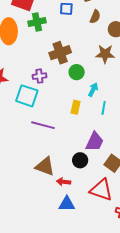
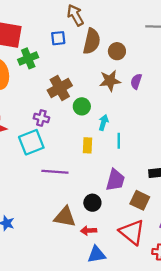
brown semicircle: (95, 17) -> (92, 41), size x1.6
purple cross: (39, 76) -> (41, 118), turned 32
cyan square: (27, 96) -> (31, 142), turned -30
black circle: (80, 160) -> (92, 203), moved
red triangle: (101, 190) -> (132, 232), turned 30

